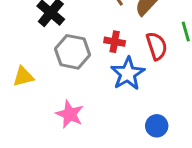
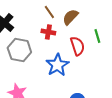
red cross: (115, 42) -> (48, 32), moved

